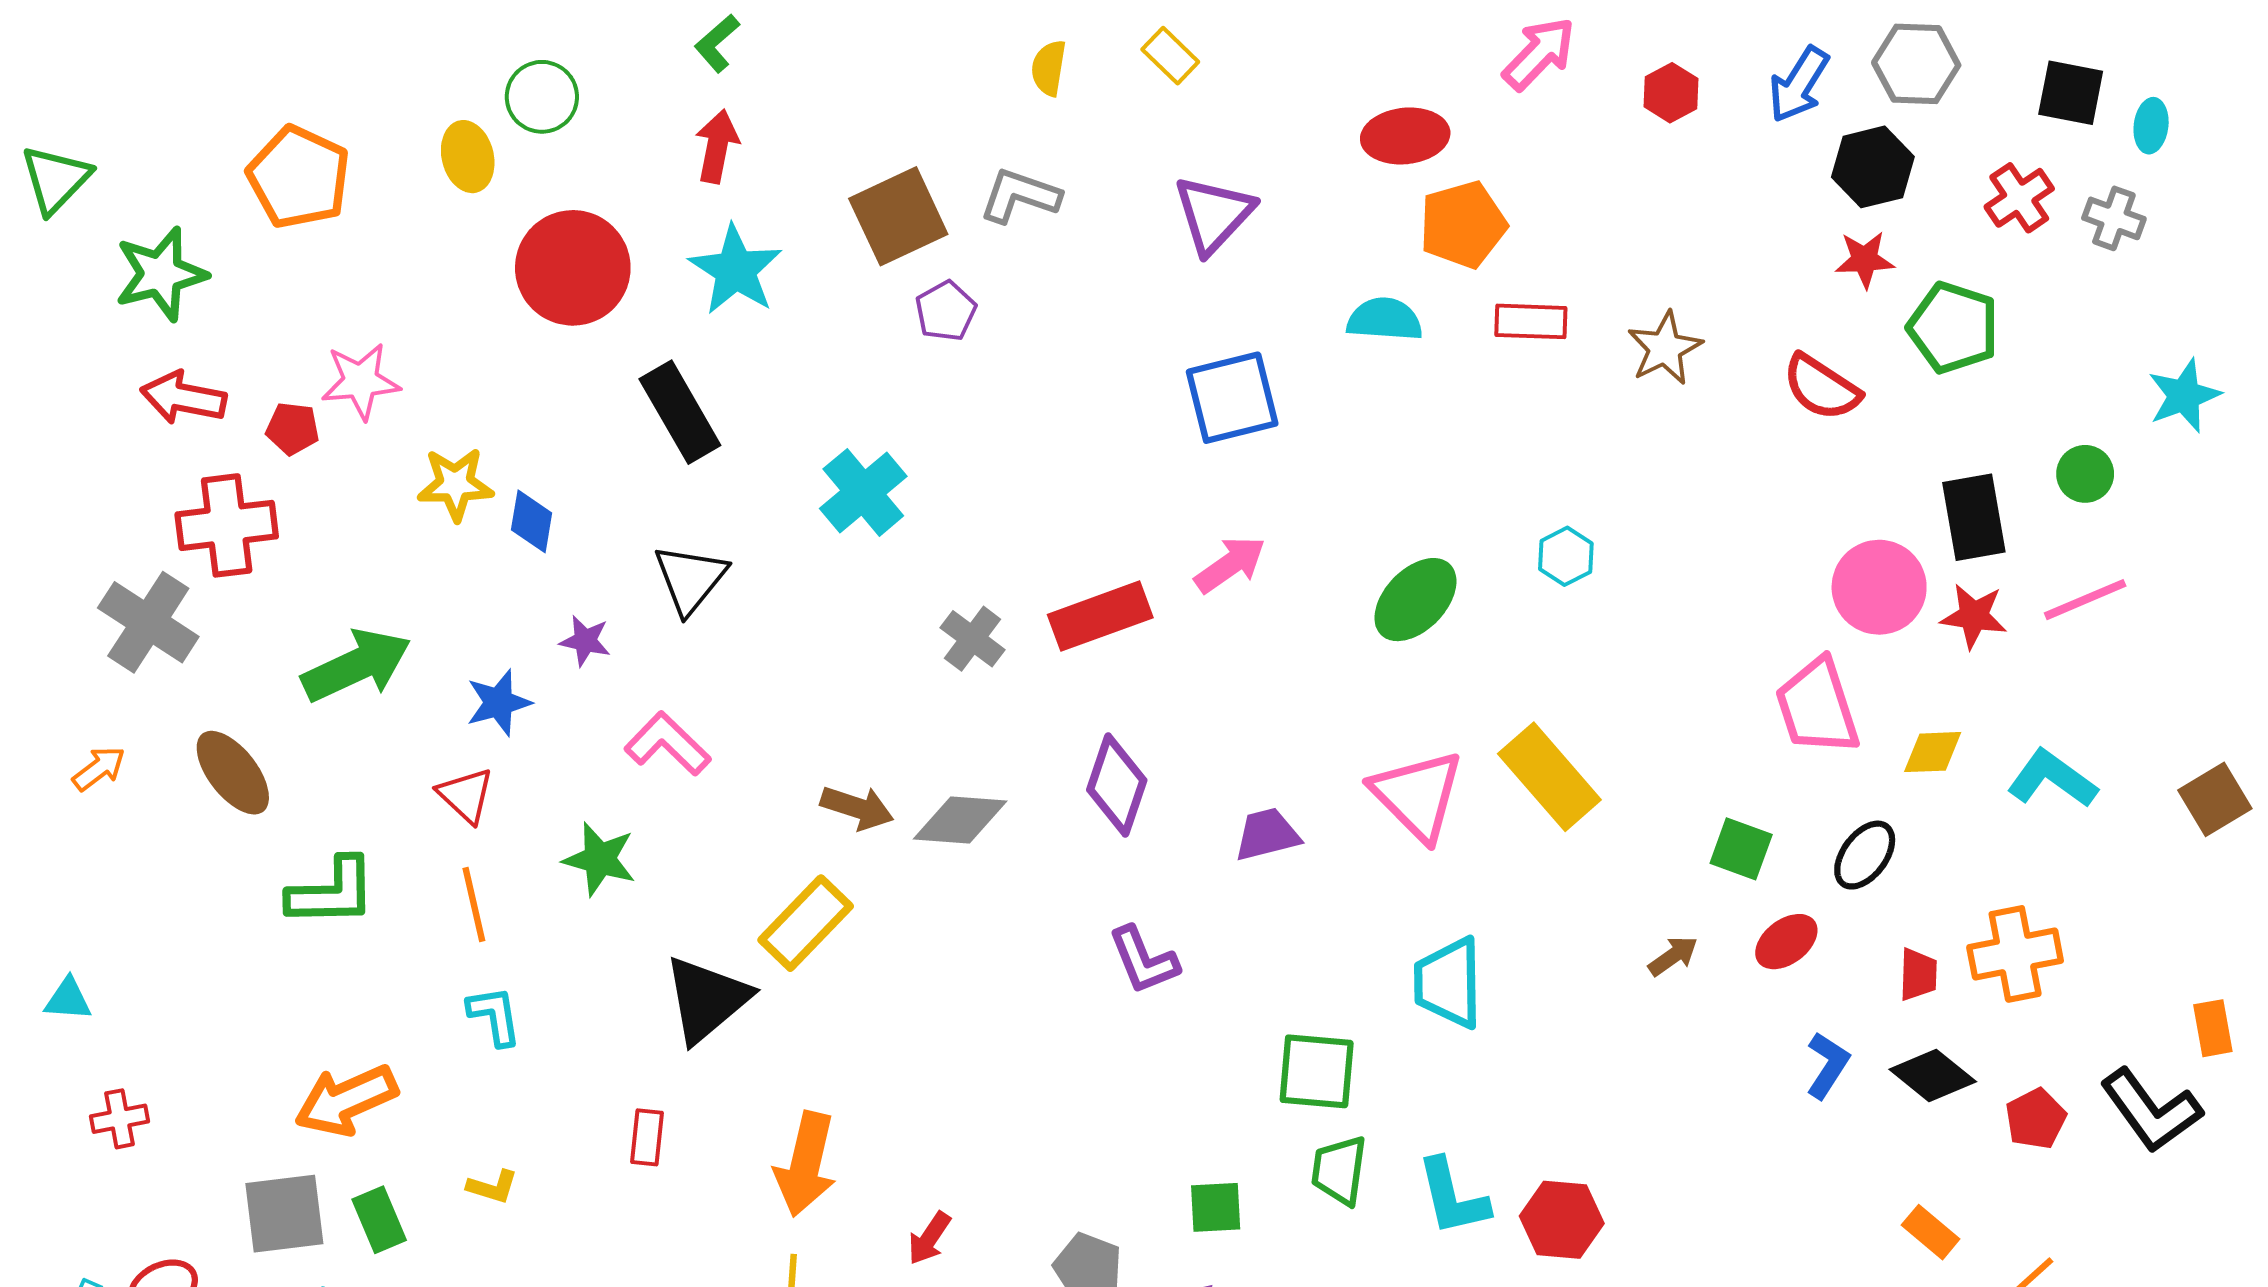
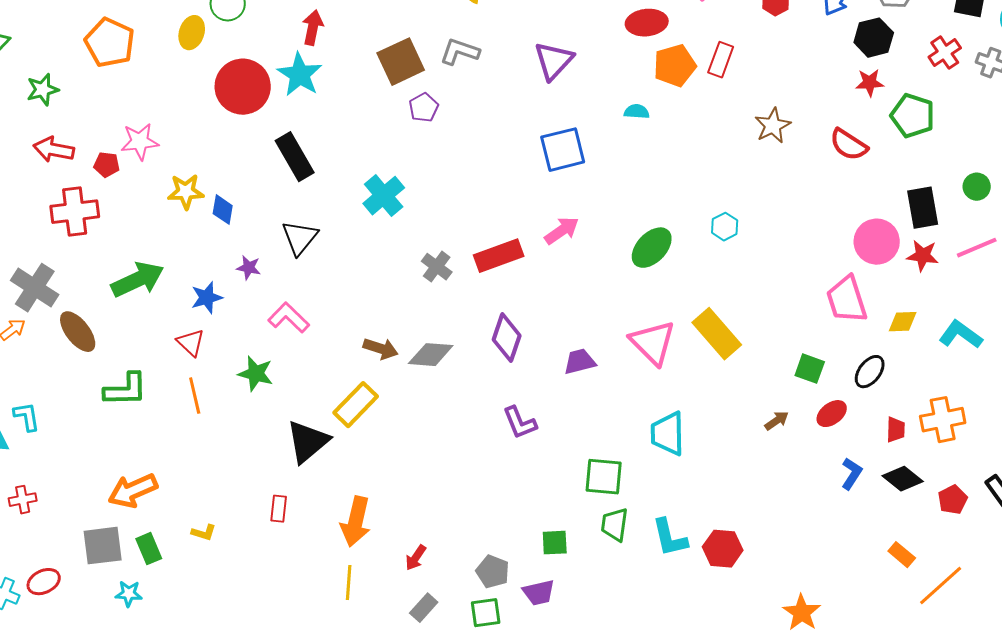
yellow ellipse: (468, 157) -> (192, 33), turned 32
cyan star: (736, 270) -> (300, 75), moved
green star: (161, 274) -> (43, 90), size x0.7
cyan semicircle: (1385, 319) -> (637, 112), size x0.7
red rectangle: (1531, 321) -> (721, 60), moved, turned -72
gray cross: (148, 622) -> (35, 288), moved
cyan L-shape: (494, 1016) -> (27, 417), moved

